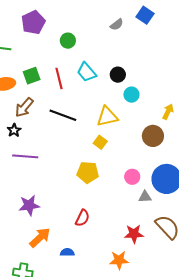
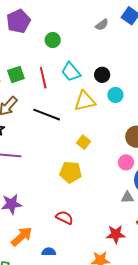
yellow triangle: (107, 117) -> (85, 101), moved
pink circle: (132, 177) -> (126, 162), moved
red semicircle: (82, 218) -> (65, 218), turned -90

